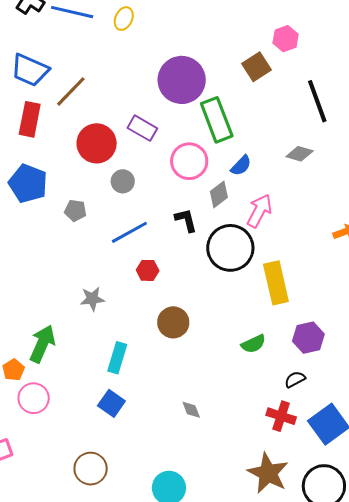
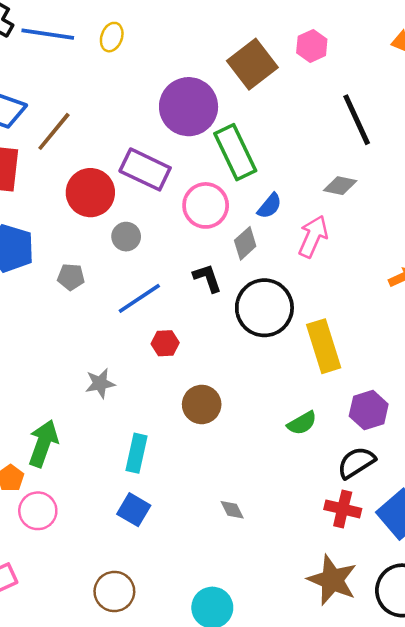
brown square: (256, 67) -> (252, 64), moved, size x1.4
purple rectangle: (142, 128) -> (145, 169), size x1.4
pink arrow: (259, 211) -> (313, 237), moved
black semicircle: (295, 379) -> (356, 463), size x1.5

